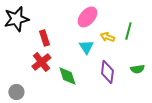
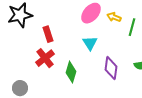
yellow arrow: (107, 37) -> (114, 17), moved
green diamond: (67, 76) -> (71, 72), turned 35

